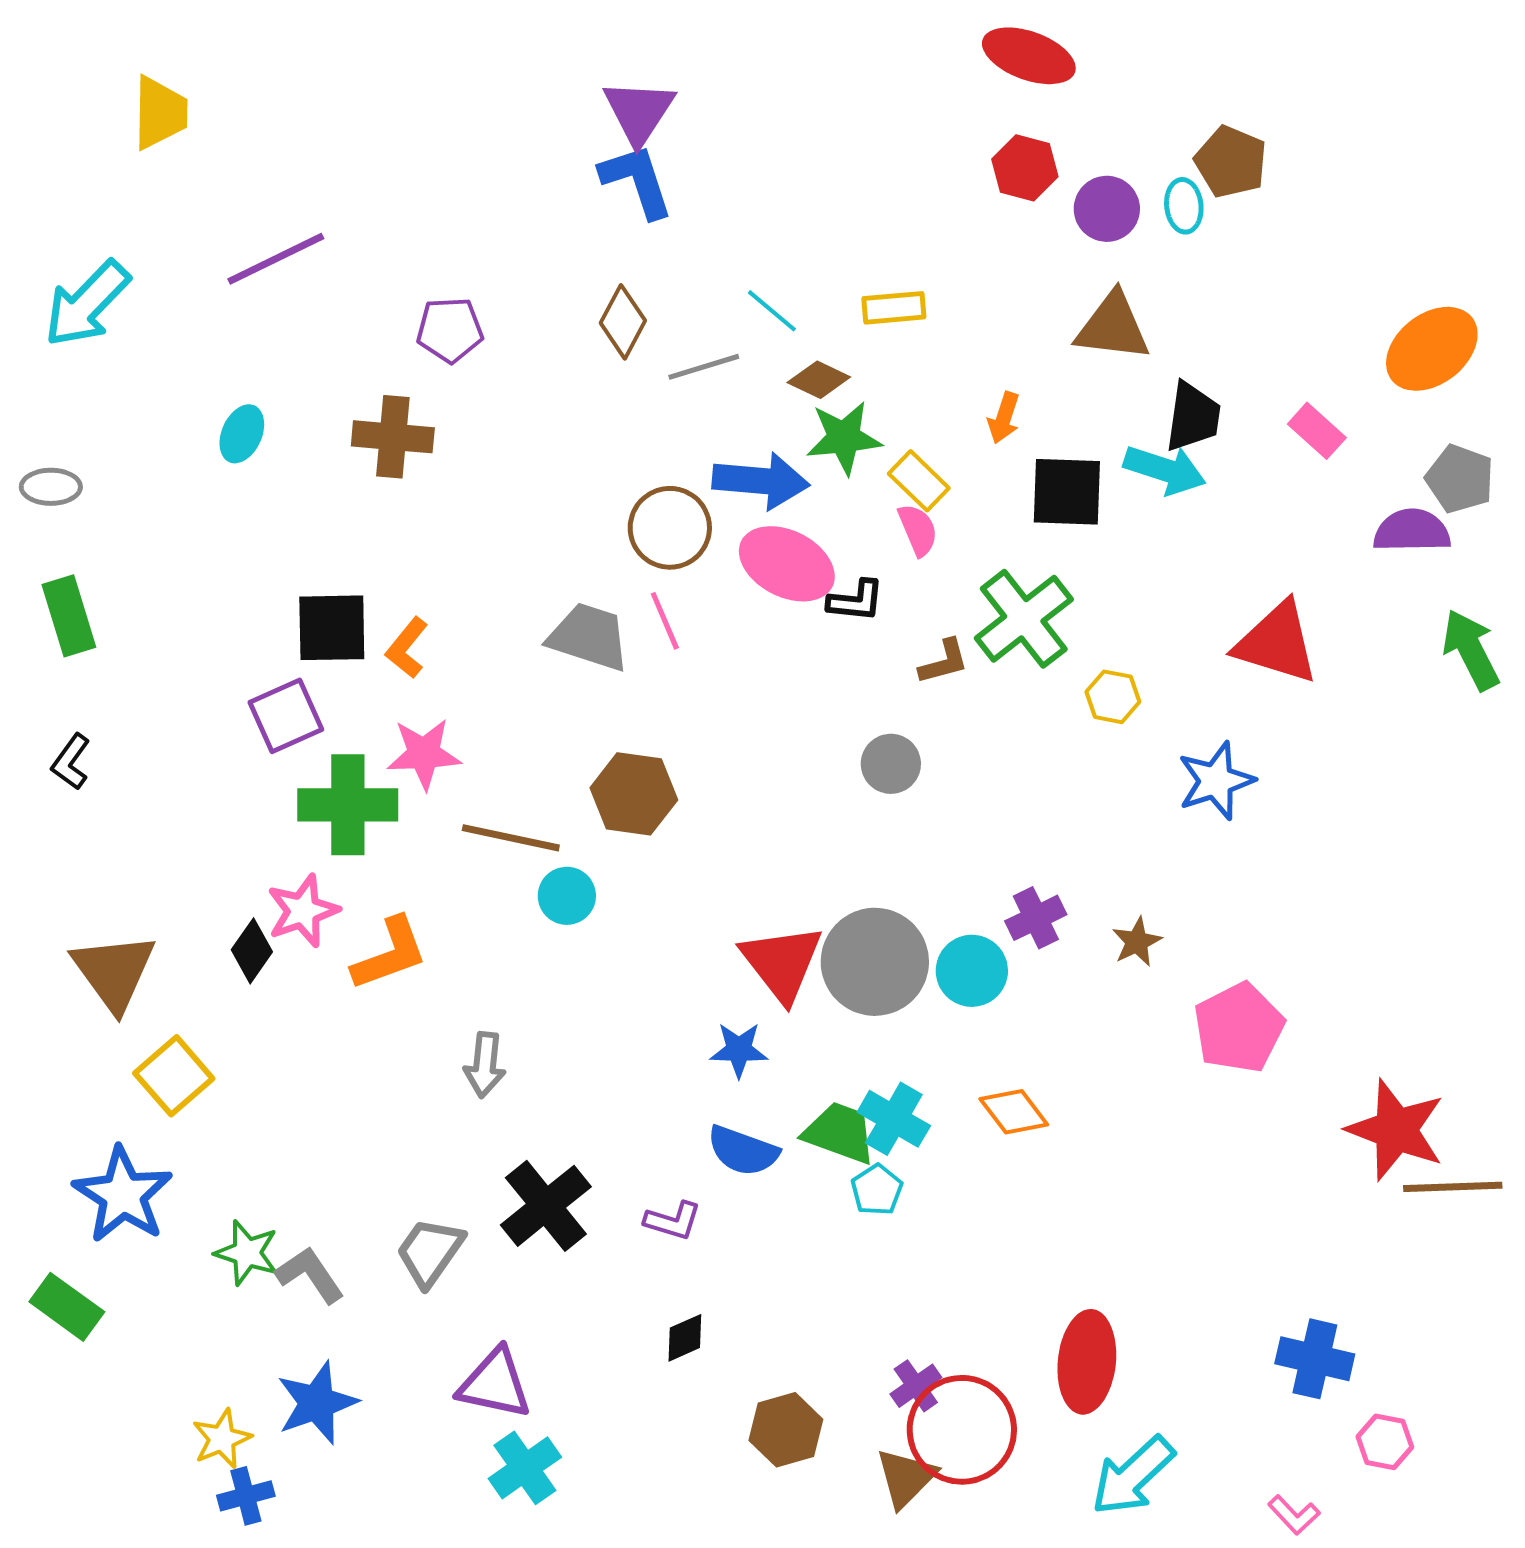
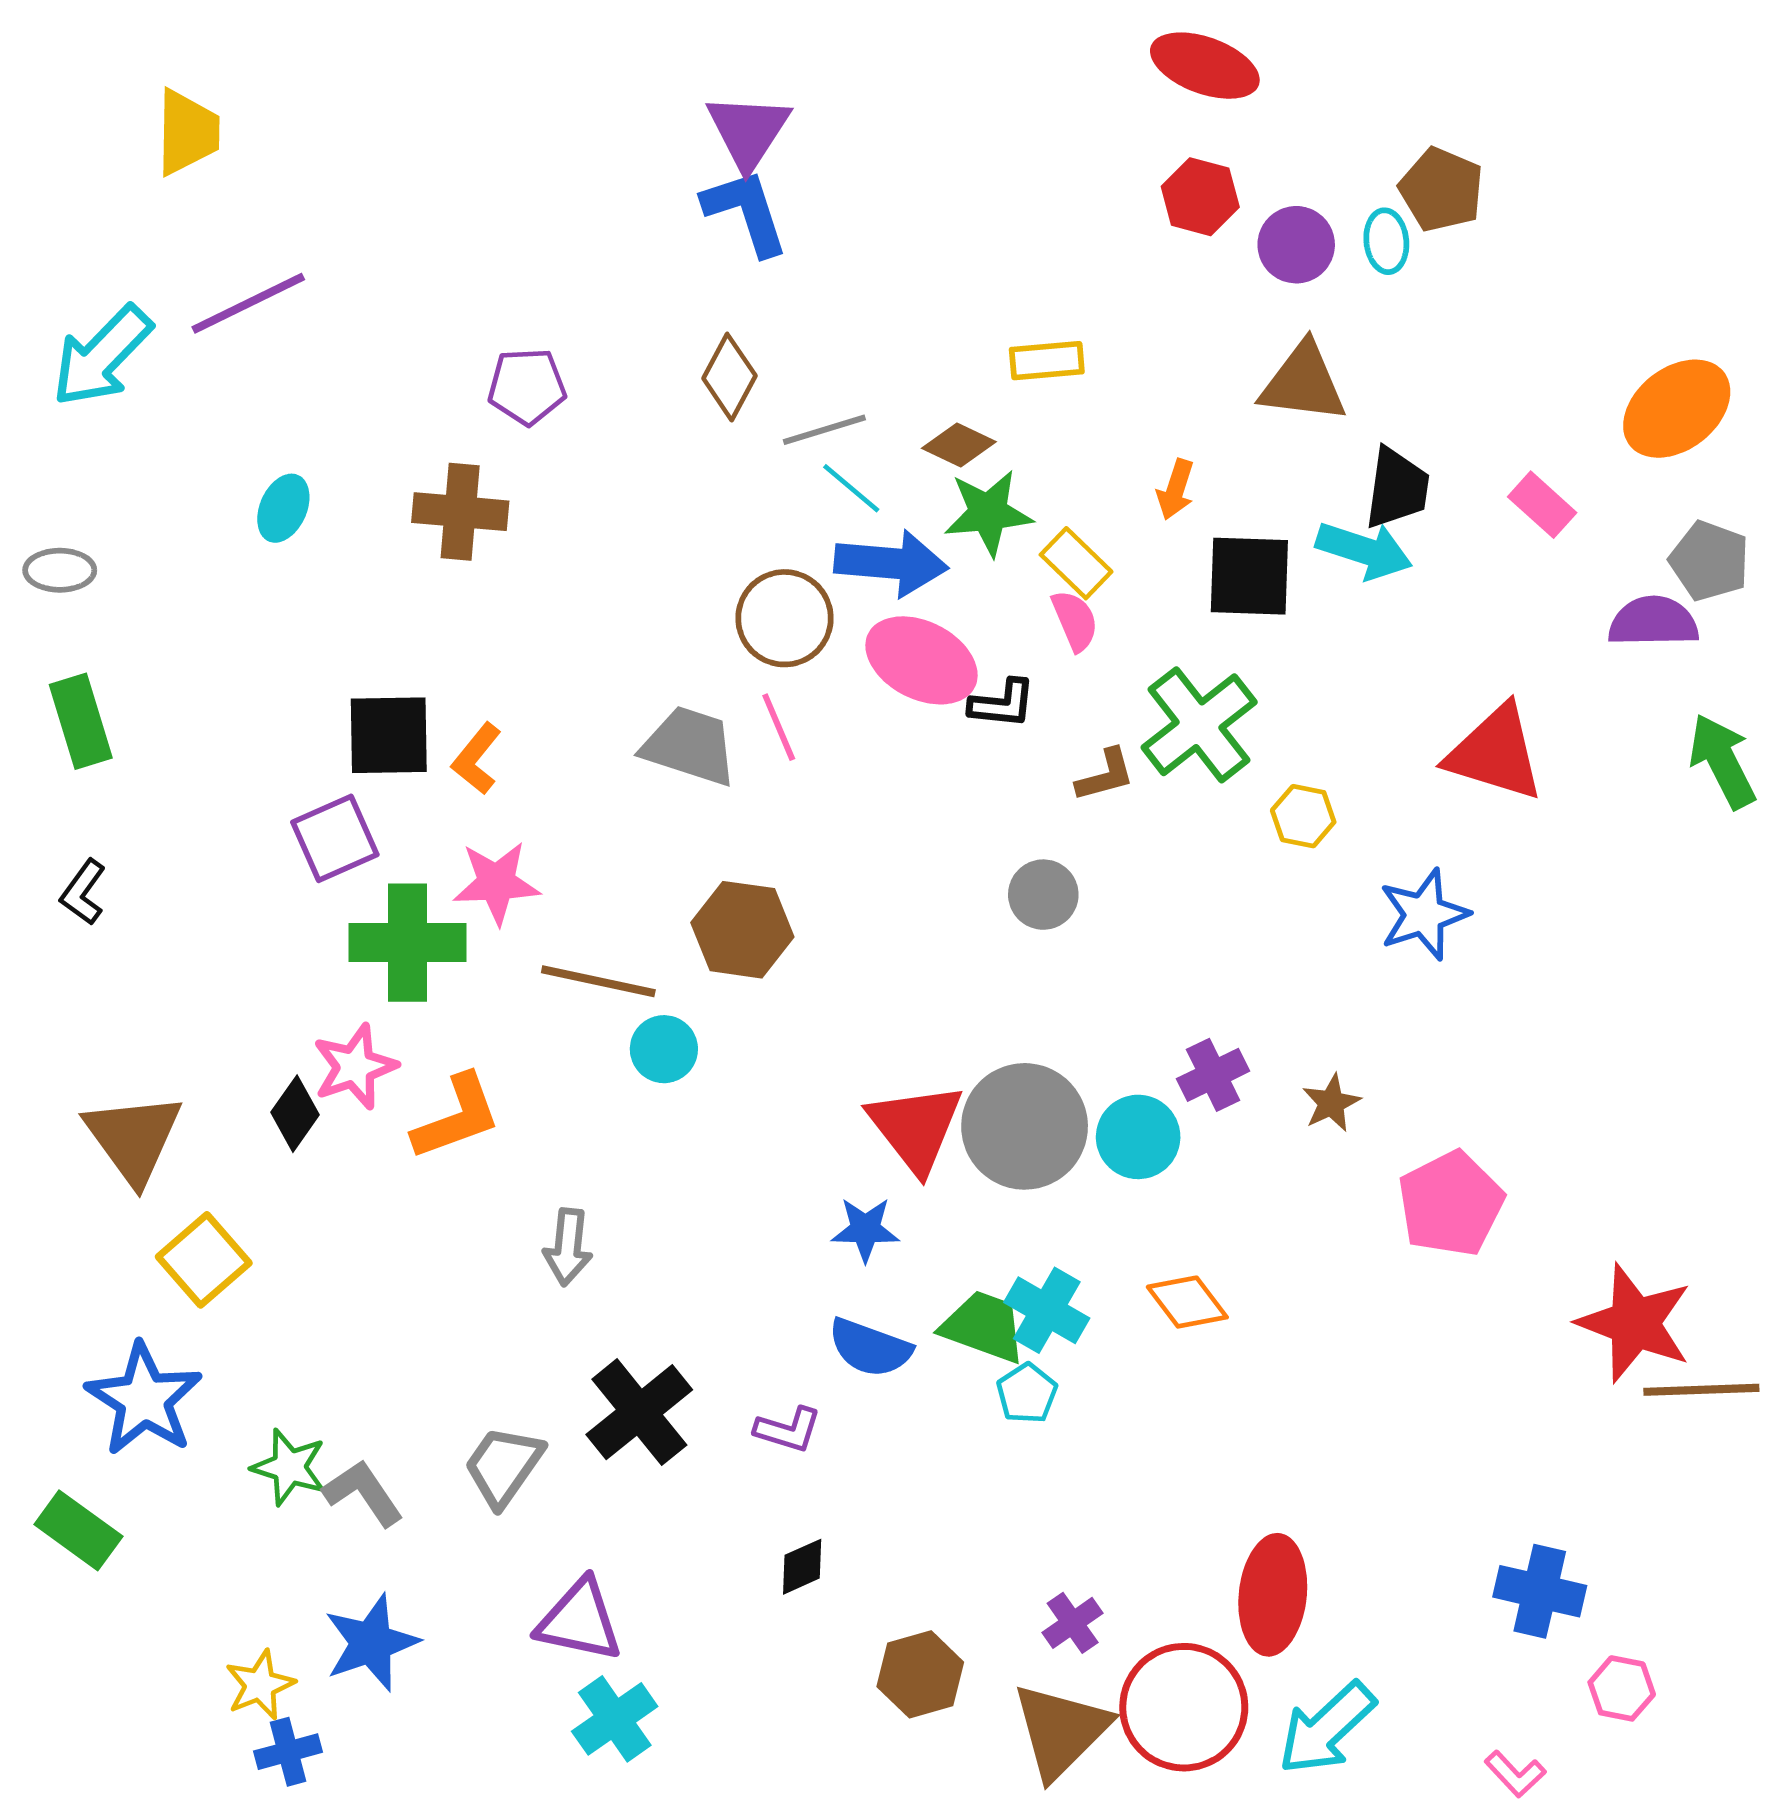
purple line: (276, 259) -> (248, 303), moved
cyan line: (772, 311) -> (851, 488), moved
red circle: (962, 1430) -> (1184, 1707), moved
brown triangle: (906, 1478) -> (1061, 1731), size x1.4

